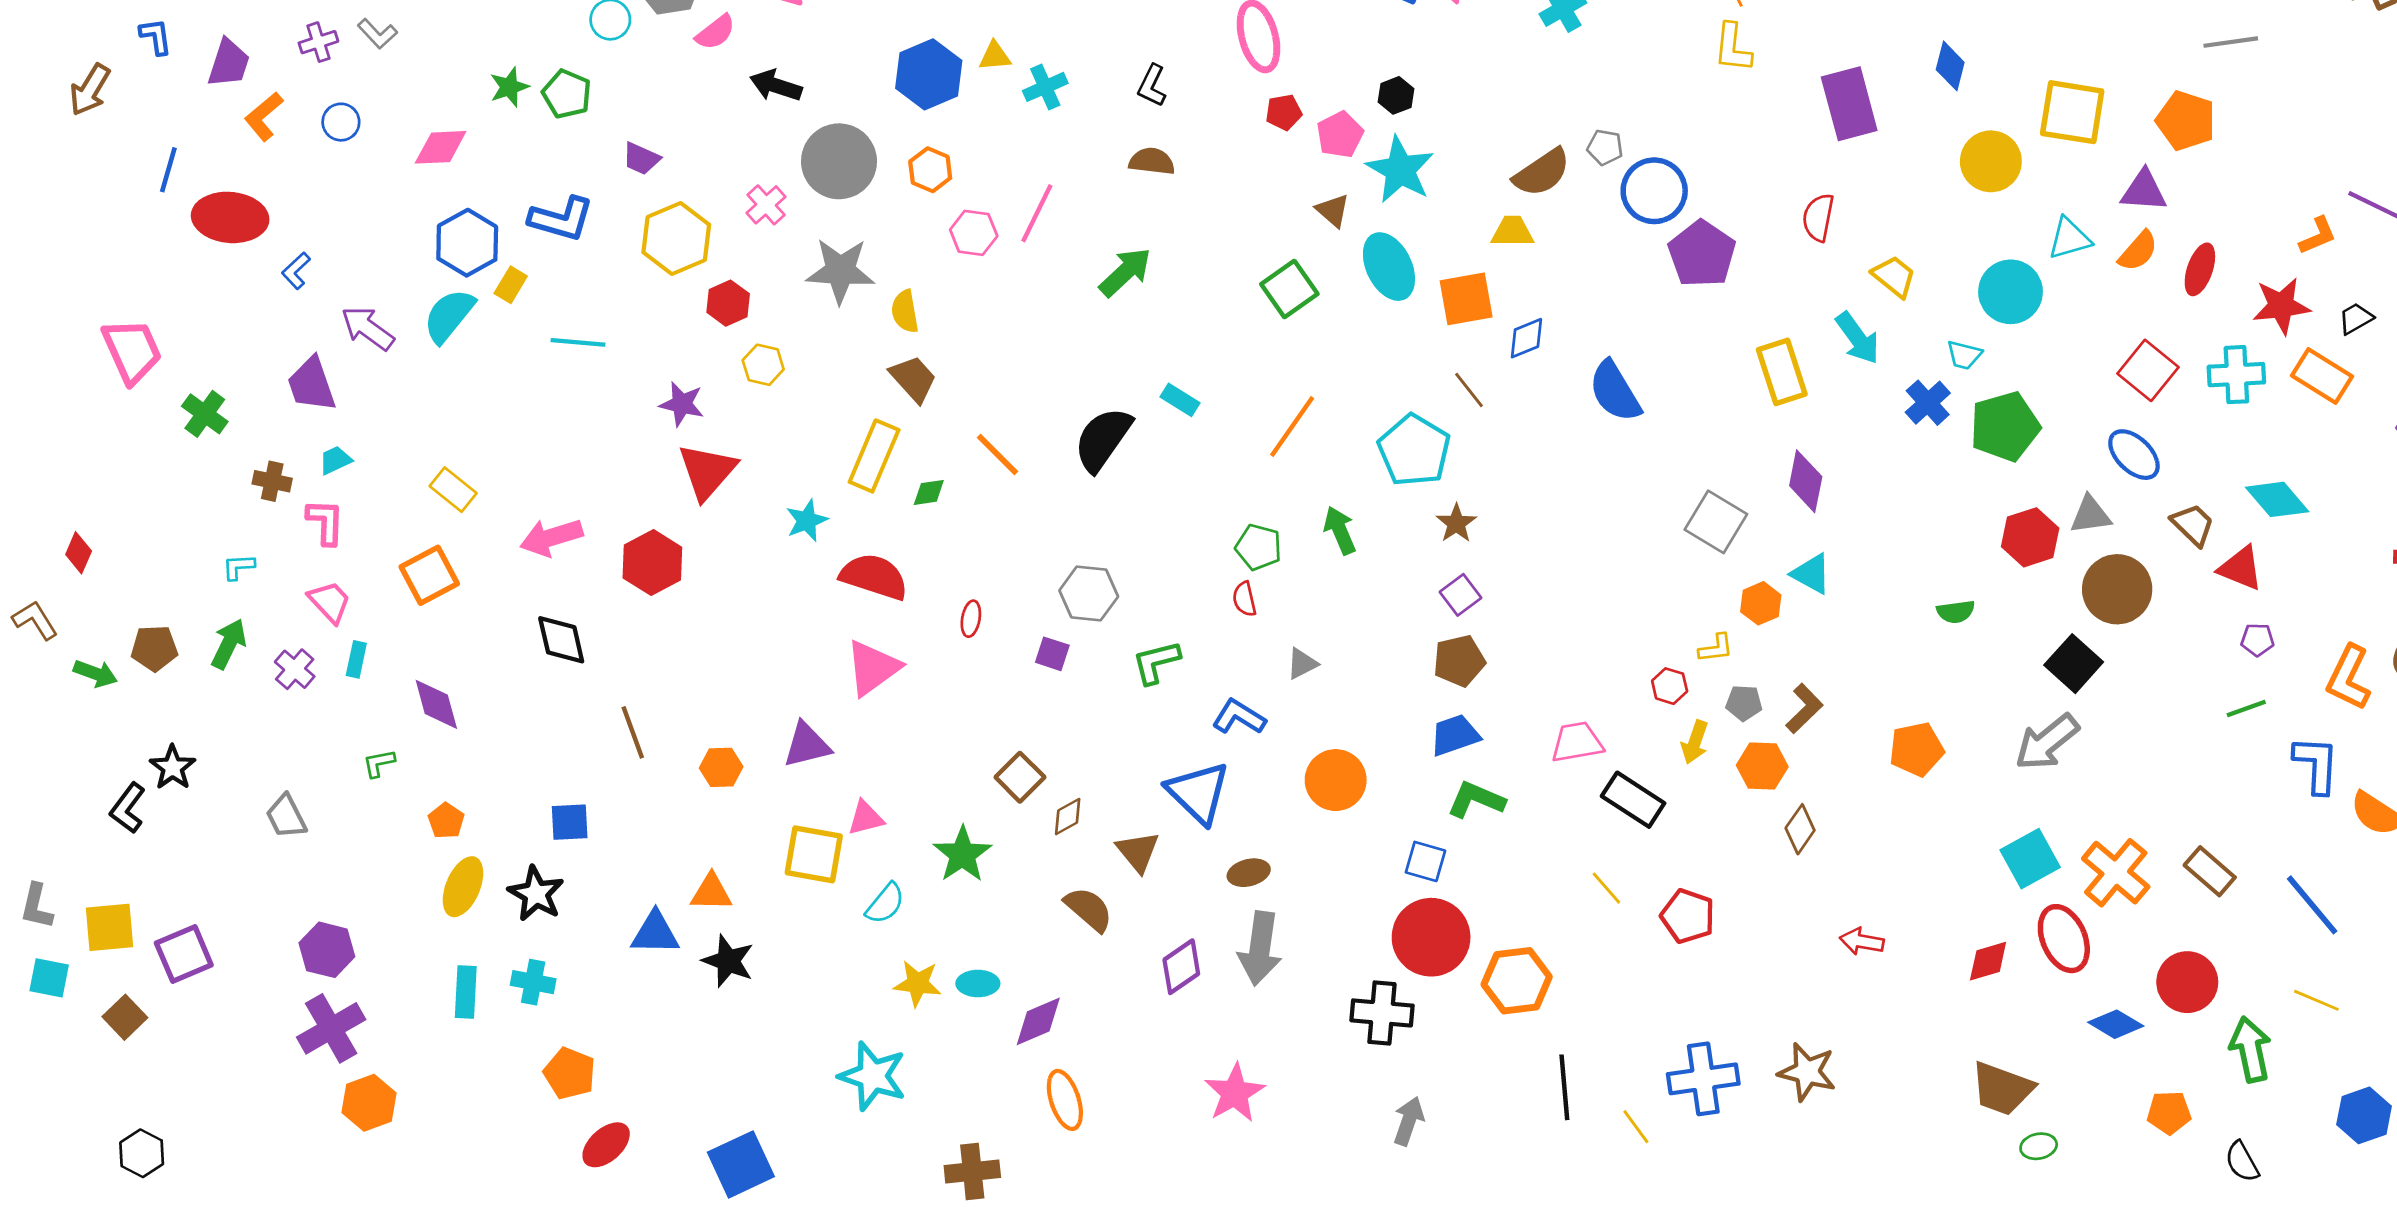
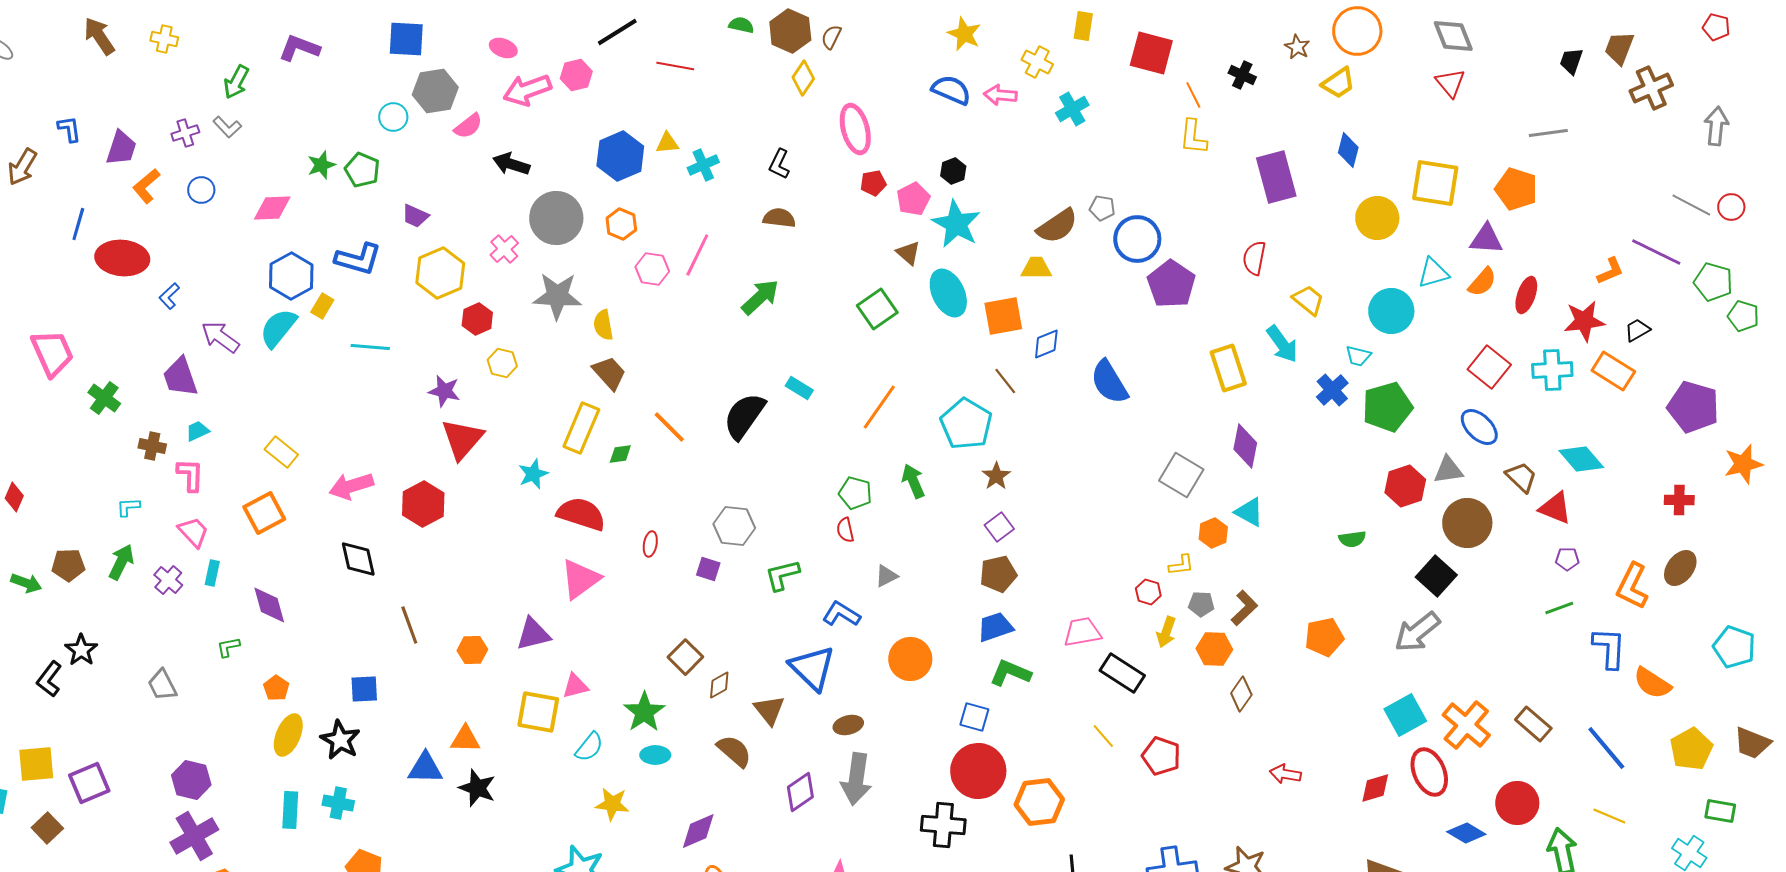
cyan ellipse: (978, 983) -> (655, 755), moved

